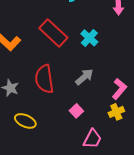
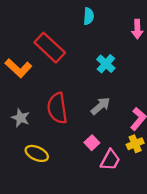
red rectangle: (53, 33) -> (50, 48), moved
pink trapezoid: (92, 139) -> (110, 160), moved

